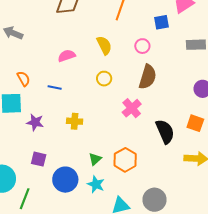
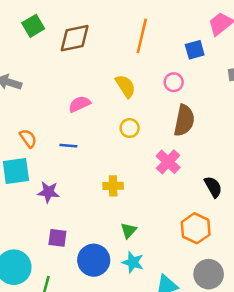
yellow cross: (75, 121) -> (113, 186), moved
black semicircle: (165, 131) -> (213, 187), size x0.7
orange hexagon: (125, 160) -> (196, 228), moved

